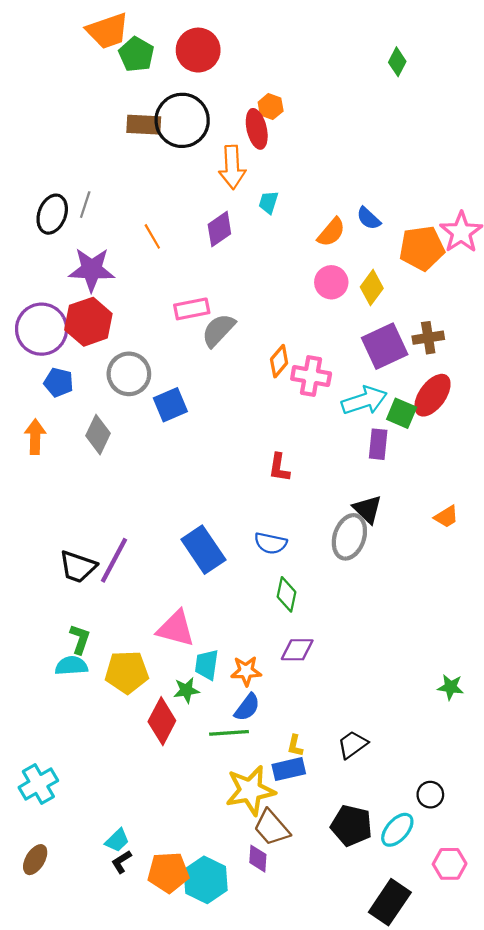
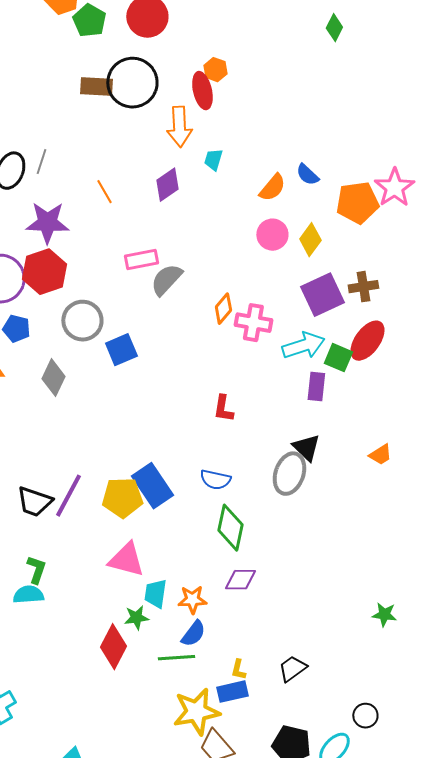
green diamond: (287, 594) -> (230, 528), size x1.4
yellow pentagon: (127, 672) -> (122, 498), moved

